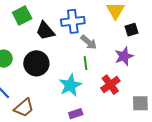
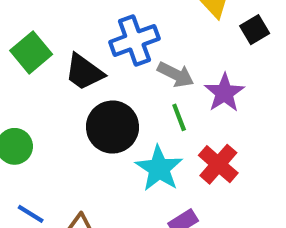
purple star: (124, 56) -> (224, 93), moved
black circle: (36, 63) -> (112, 127), moved
red cross: (110, 85) -> (218, 164), moved

